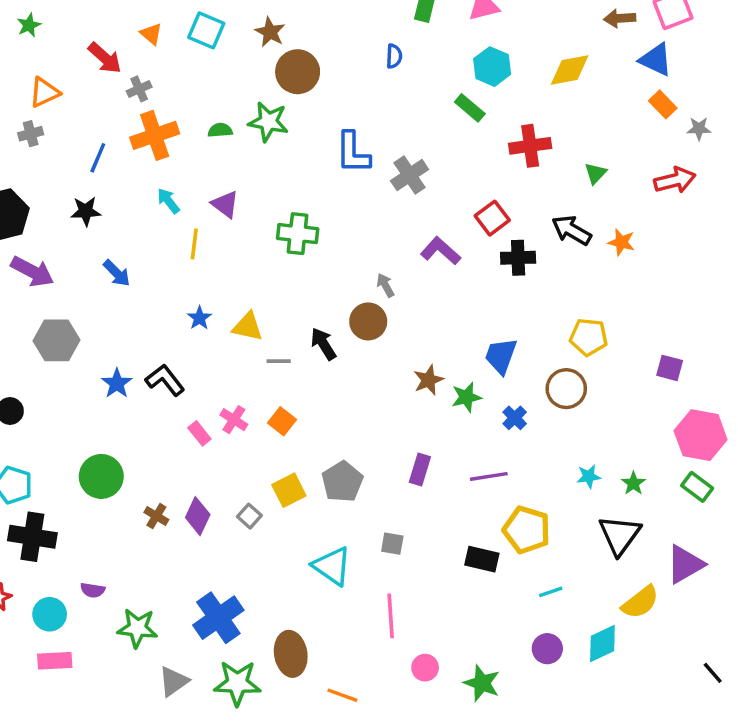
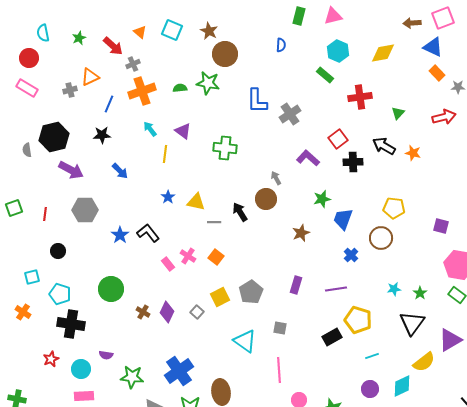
green star: (29, 25) -> (79, 38), moved
orange triangle: (44, 92) -> (90, 77), moved
green star: (466, 397) -> (322, 199), moved
black rectangle: (482, 559) -> (332, 337), turned -42

